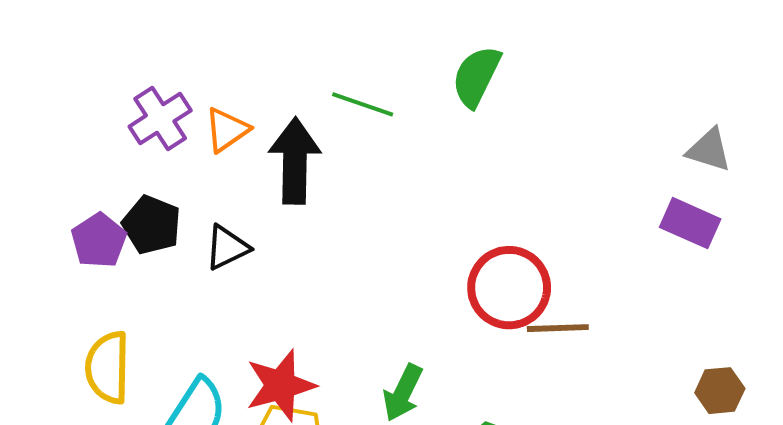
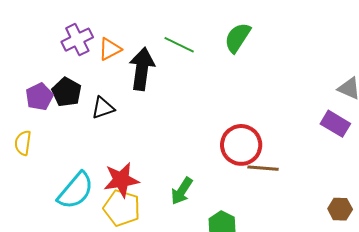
yellow semicircle: (108, 368) -> (23, 143), moved, size x0.7

